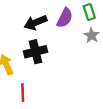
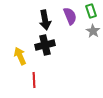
purple semicircle: (65, 18) -> (70, 16), turned -48
black arrow: (36, 22) -> (45, 20), turned -78

